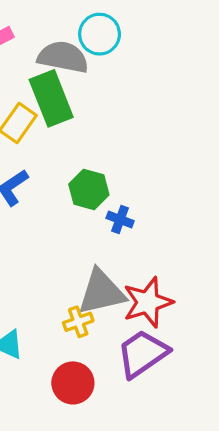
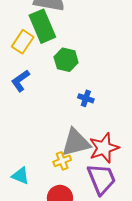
green hexagon: (89, 190) -> (66, 60), moved
purple trapezoid: (143, 354) -> (102, 179), turned 104

